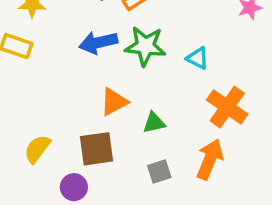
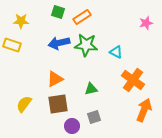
orange triangle: (114, 102) -> (55, 79), moved
orange arrow: (210, 159) -> (144, 110), moved
purple circle: (74, 187) -> (72, 126), moved

